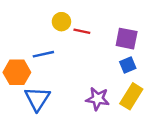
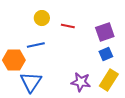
yellow circle: (61, 22) -> (42, 18), moved
purple square: (127, 39) -> (105, 32), turned -30

